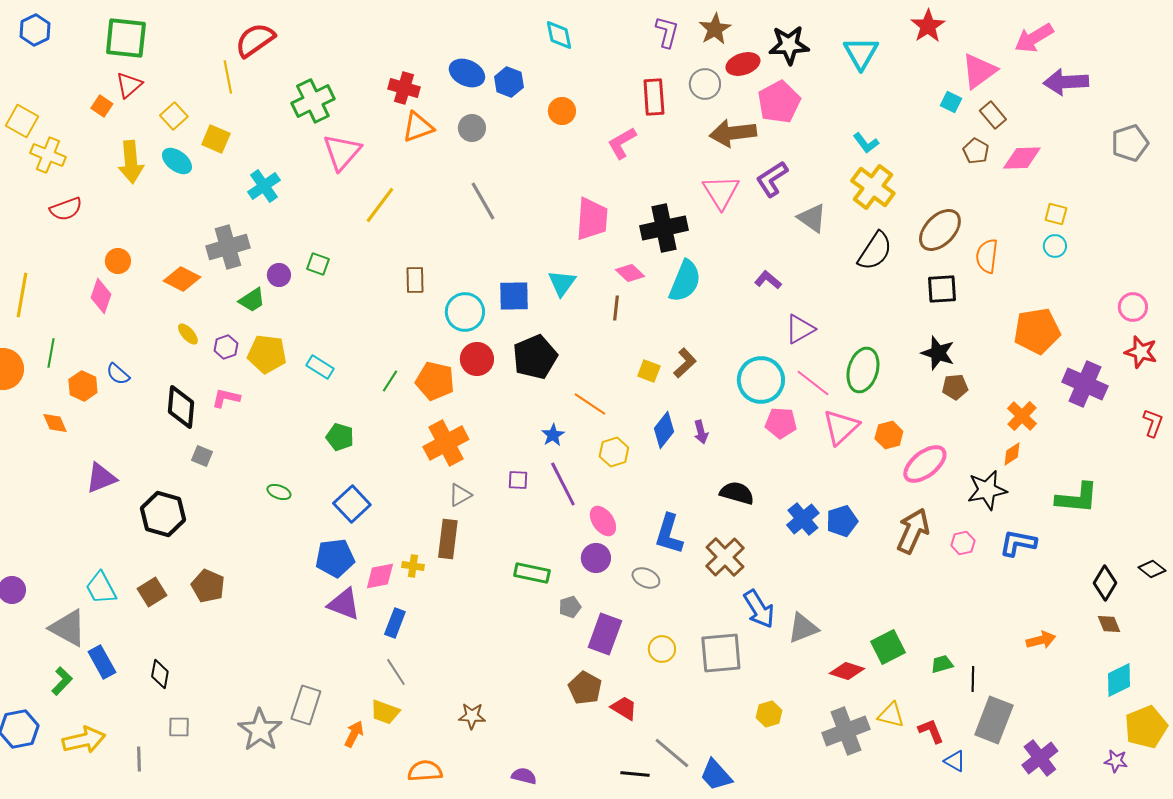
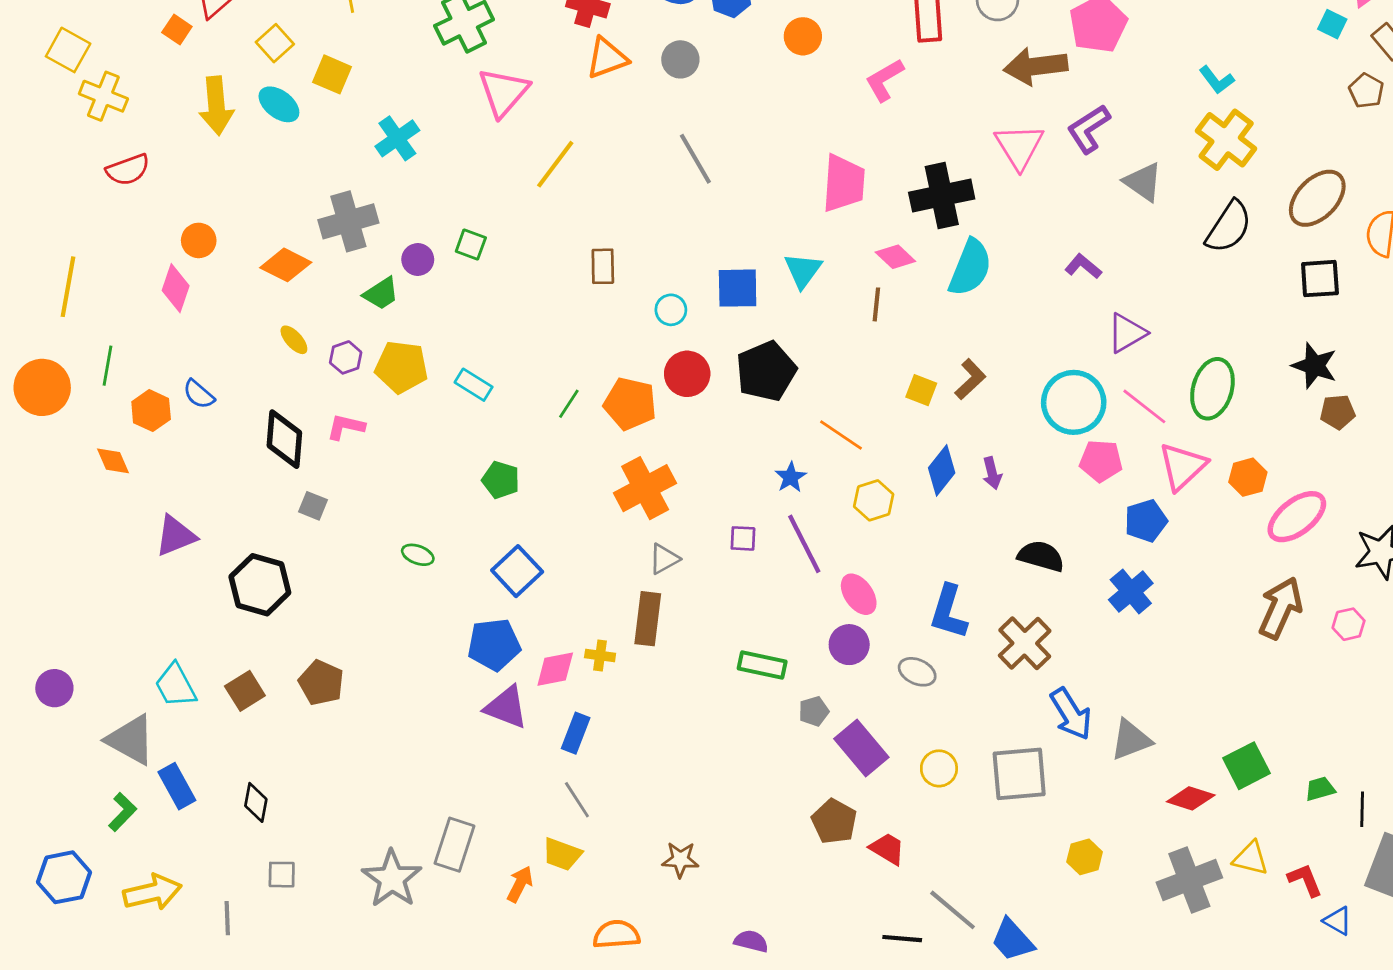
cyan circle: (465, 312) -> (671, 310), size x0.6
blue pentagon: (842, 521) -> (1146, 521), moved
purple rectangle: (605, 634) -> (861, 748), turned -60

